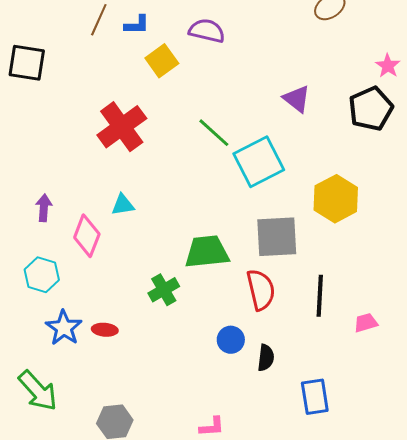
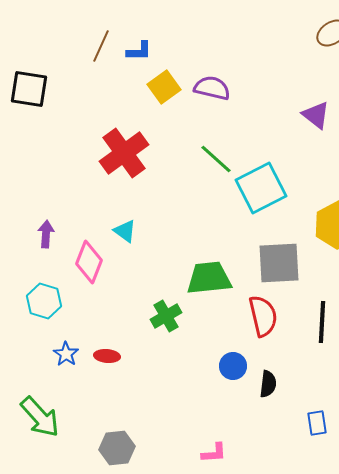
purple semicircle: (207, 31) -> (212, 88), moved
purple triangle: (297, 99) -> (316, 115), moved
cyan triangle: (123, 205) -> (125, 231), turned 45
blue star: (64, 328) -> (66, 354), size x0.7
blue rectangle: (315, 397) -> (317, 423), size x0.7

